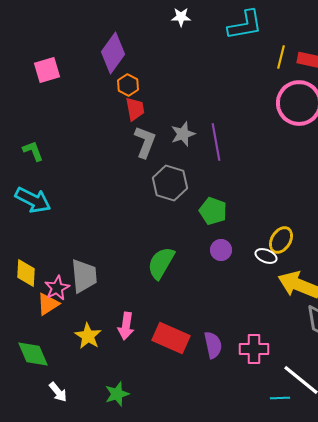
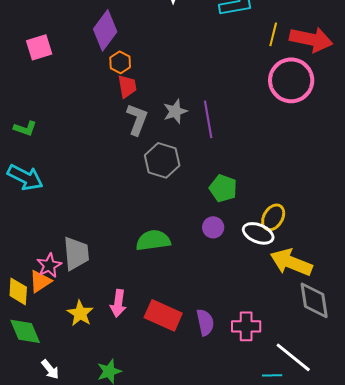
green L-shape: (33, 151) -> (25, 128), turned 130
green pentagon: (213, 211) -> (223, 188), moved
white ellipse: (266, 256) -> (258, 233), size x1.4
green semicircle: (161, 263) -> (153, 240), turned 52
yellow diamond: (26, 273) -> (18, 291), moved

